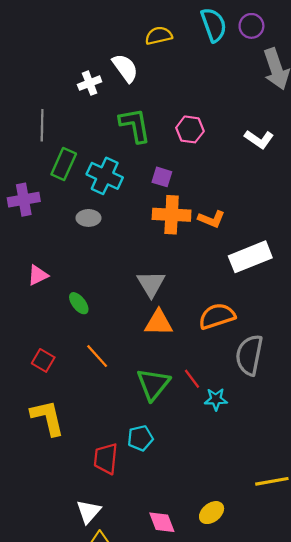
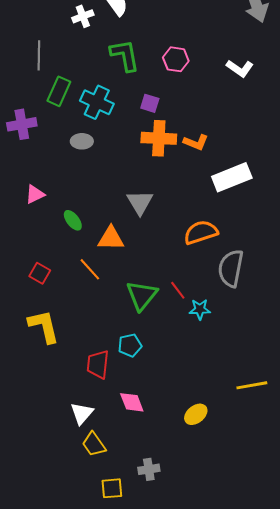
orange triangle: (159, 323) -> (111, 238), moved
pink diamond: (162, 522) -> (132, 402), moved

